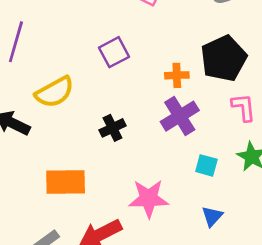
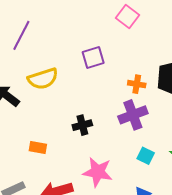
black cross: (112, 128) -> (82, 125), moved
orange rectangle: (66, 182) -> (38, 148), size x0.6

